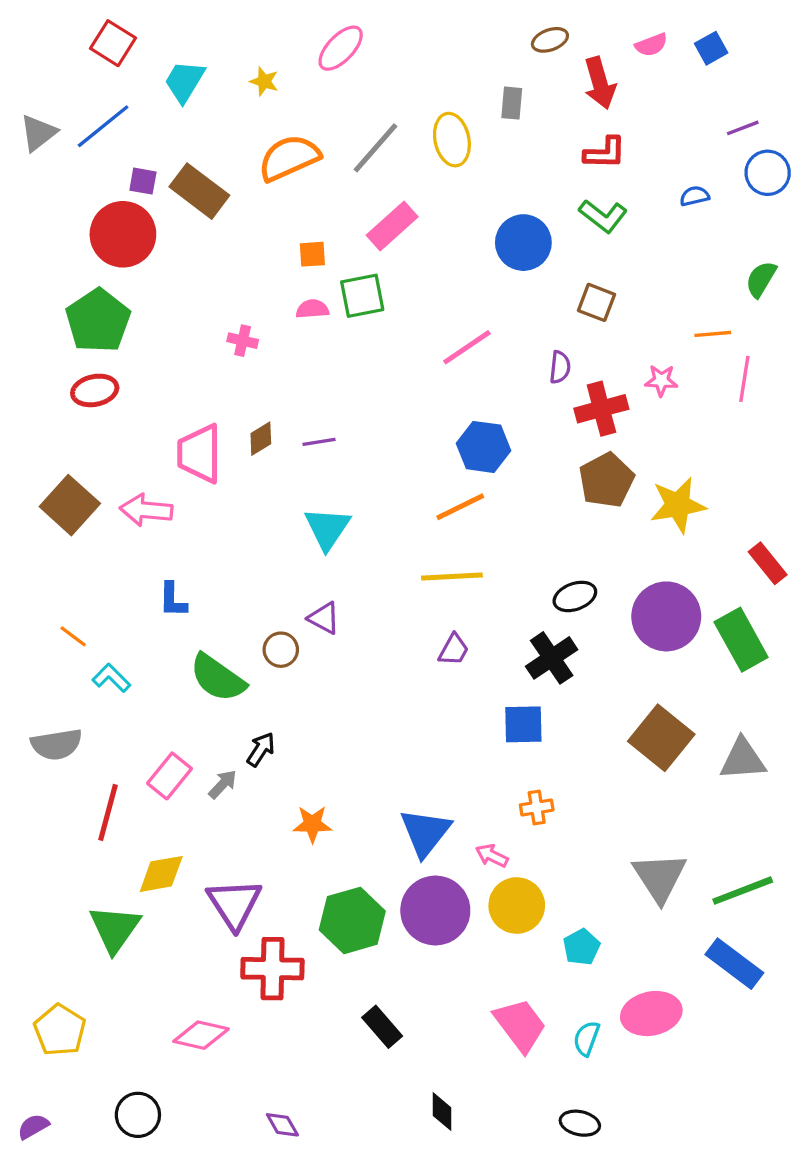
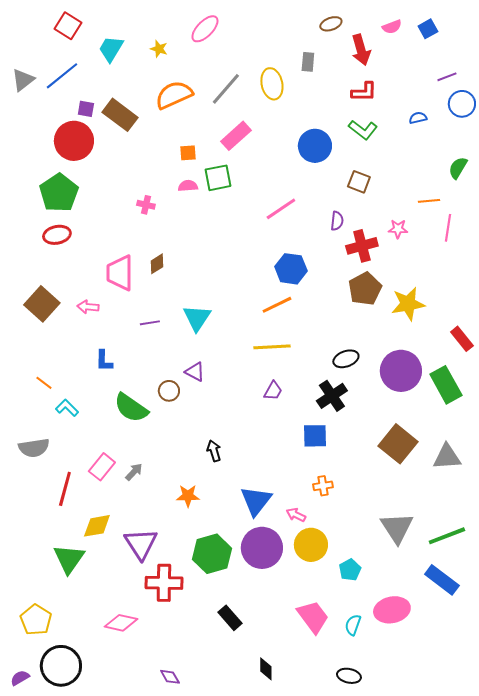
purple line: (319, 442) -> (150, 323), moved
pink arrow: (146, 510) -> (88, 307), size x0.7
black arrow: (261, 749) -> (214, 451), moved, turned -50
black circle: (138, 1115) -> (61, 666), moved, size x1.5

